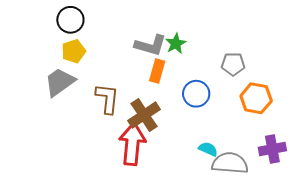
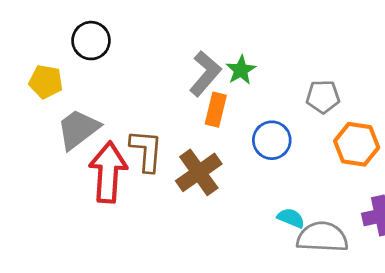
gray L-shape: (150, 45) -> (205, 73), turned -64
yellow pentagon: (74, 51) -> (46, 82), moved, turned 30
red arrow: (132, 144) -> (108, 172), moved

